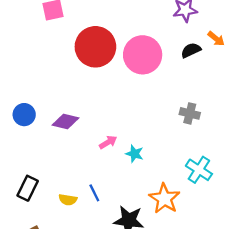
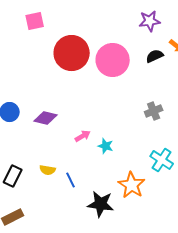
gray cross: (190, 113) -> (154, 111), turned -36
yellow semicircle: (68, 200) -> (48, 170), moved

